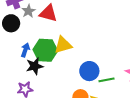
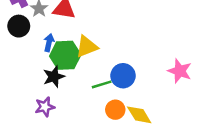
blue arrow: (25, 50) -> (49, 43), moved
green line: (107, 80) -> (102, 84), moved

